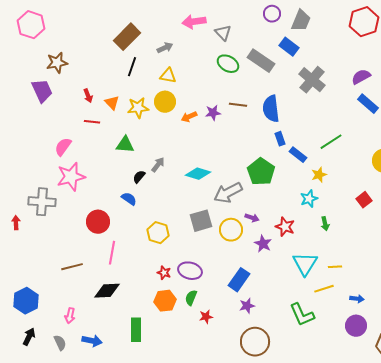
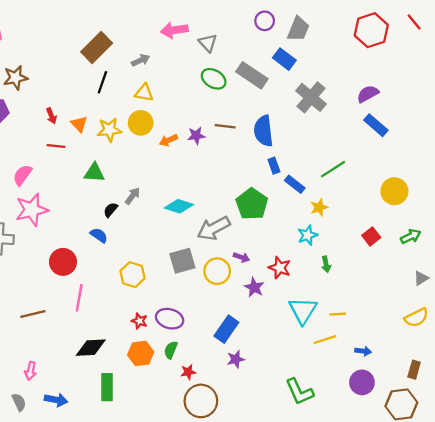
black diamond: (107, 291) -> (91, 348), moved
green L-shape: (302, 315) -> (299, 392), moved
brown circle: (255, 342) -> (201, 401), moved

